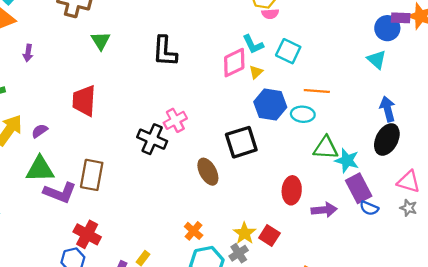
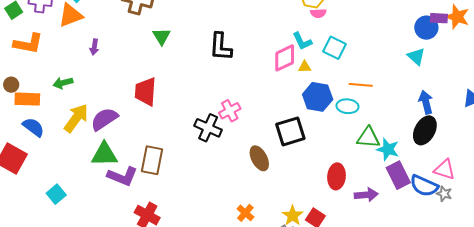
yellow triangle: (256, 72) -> (305, 67), turned 40
purple semicircle: (40, 131) -> (104, 119), size x1.8
blue semicircle: (369, 208) -> (424, 186), moved, size x1.6

